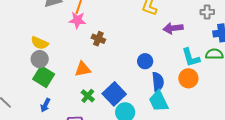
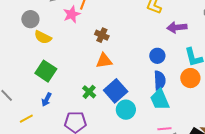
pink star: (77, 20) -> (72, 14), moved, turned -30
gray circle: (40, 59) -> (30, 19), moved
blue circle: (145, 61) -> (157, 56), moved
orange triangle: (83, 69) -> (104, 61), moved

